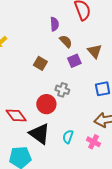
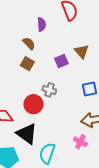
brown semicircle: (66, 41) -> (29, 43), moved
cyan semicircle: (68, 137) -> (47, 153), moved, size x1.5

